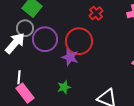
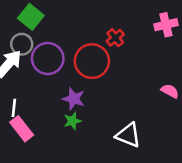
red cross: (96, 13) -> (115, 38), moved
purple star: (70, 57) -> (74, 99), moved

